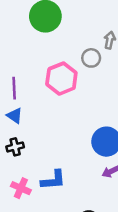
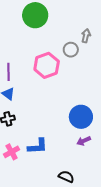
pink cross: (21, 188) -> (12, 152), turned 35

